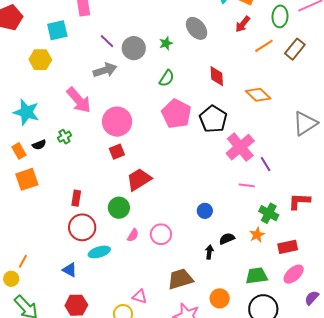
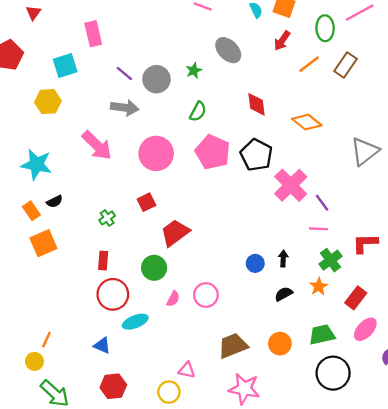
gray arrow: (105, 70) -> (125, 108), turned 30
pink circle: (117, 122) -> (156, 153), moved
green cross: (64, 137) -> (107, 218), moved
pink line: (247, 185) -> (319, 229), moved
green cross: (269, 213) -> (330, 260), turned 30
red rectangle: (288, 247) -> (356, 298), turned -36
black arrow: (209, 252) -> (283, 259), moved
orange circle: (220, 298) -> (280, 344), moved

